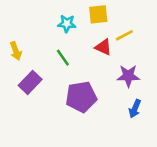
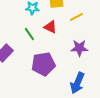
red triangle: (103, 47) -> (50, 27), moved
blue arrow: (135, 109) -> (77, 83), moved, size x1.5

